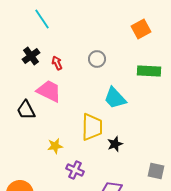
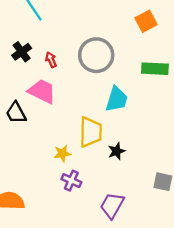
gray circle: (97, 59) -> (96, 55), size x1.8
cyan trapezoid: (115, 98) -> (117, 99), turned -120
yellow star: (55, 146) -> (62, 153), moved

